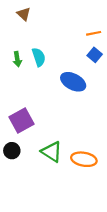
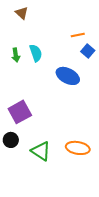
orange line: (94, 33) -> (78, 35), moved
green triangle: (52, 152) -> (41, 151), moved

